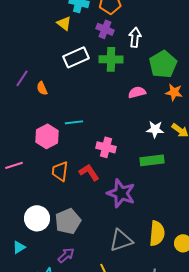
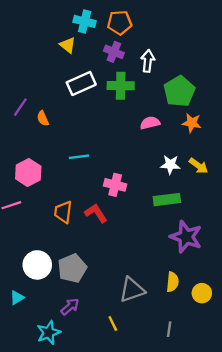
pink hexagon: (47, 136) -> (28, 172), moved
purple star: (121, 193) -> (186, 237), moved
yellow semicircle: (157, 233) -> (173, 282), size x0.7

